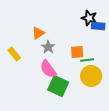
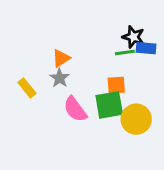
gray star: (48, 47) -> (60, 78), moved
green line: (87, 60) -> (125, 52), moved
green square: (58, 86) -> (109, 105), moved, turned -35

